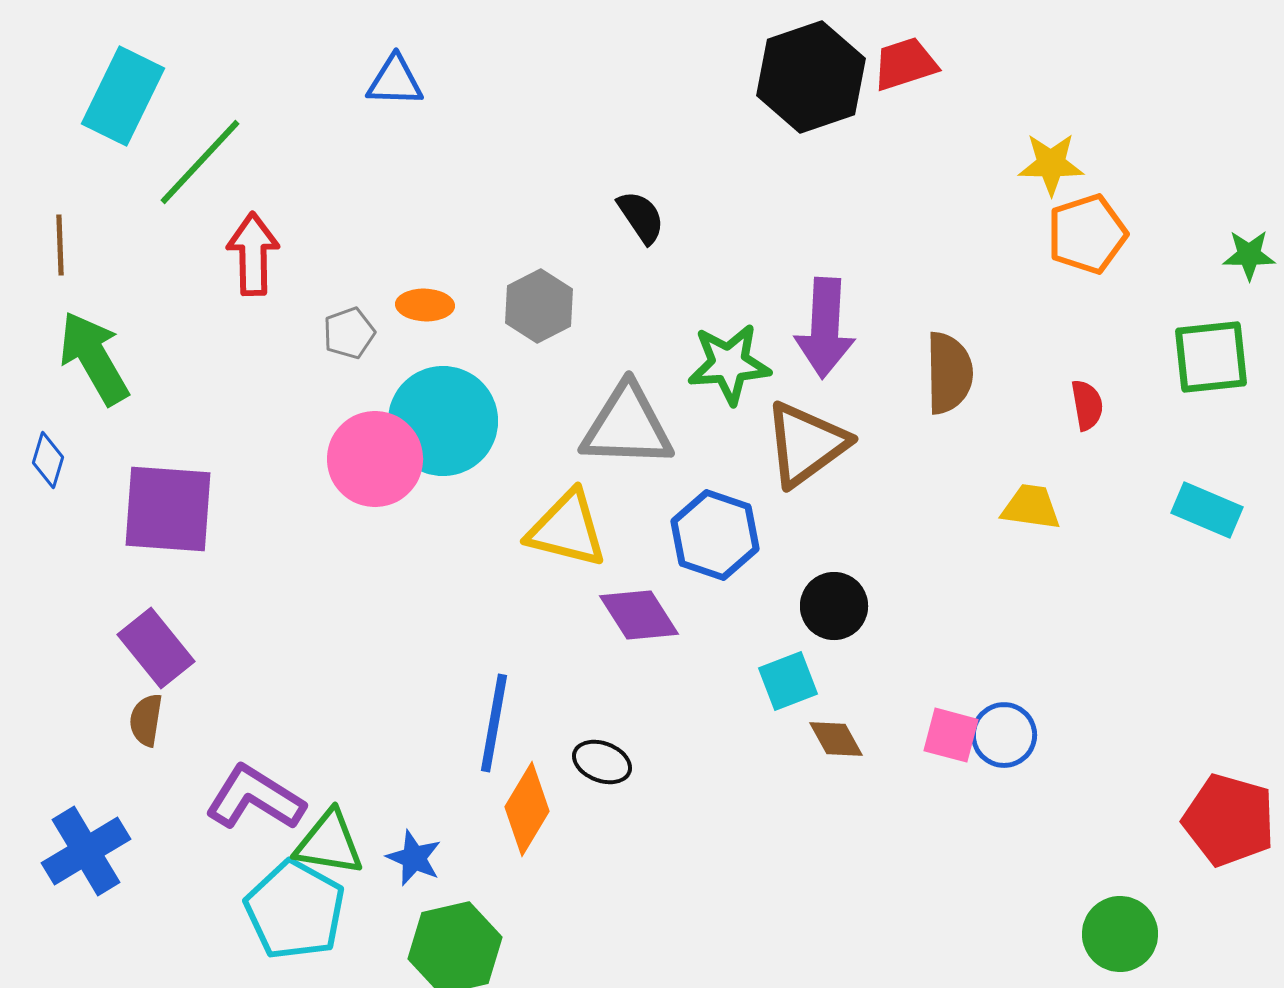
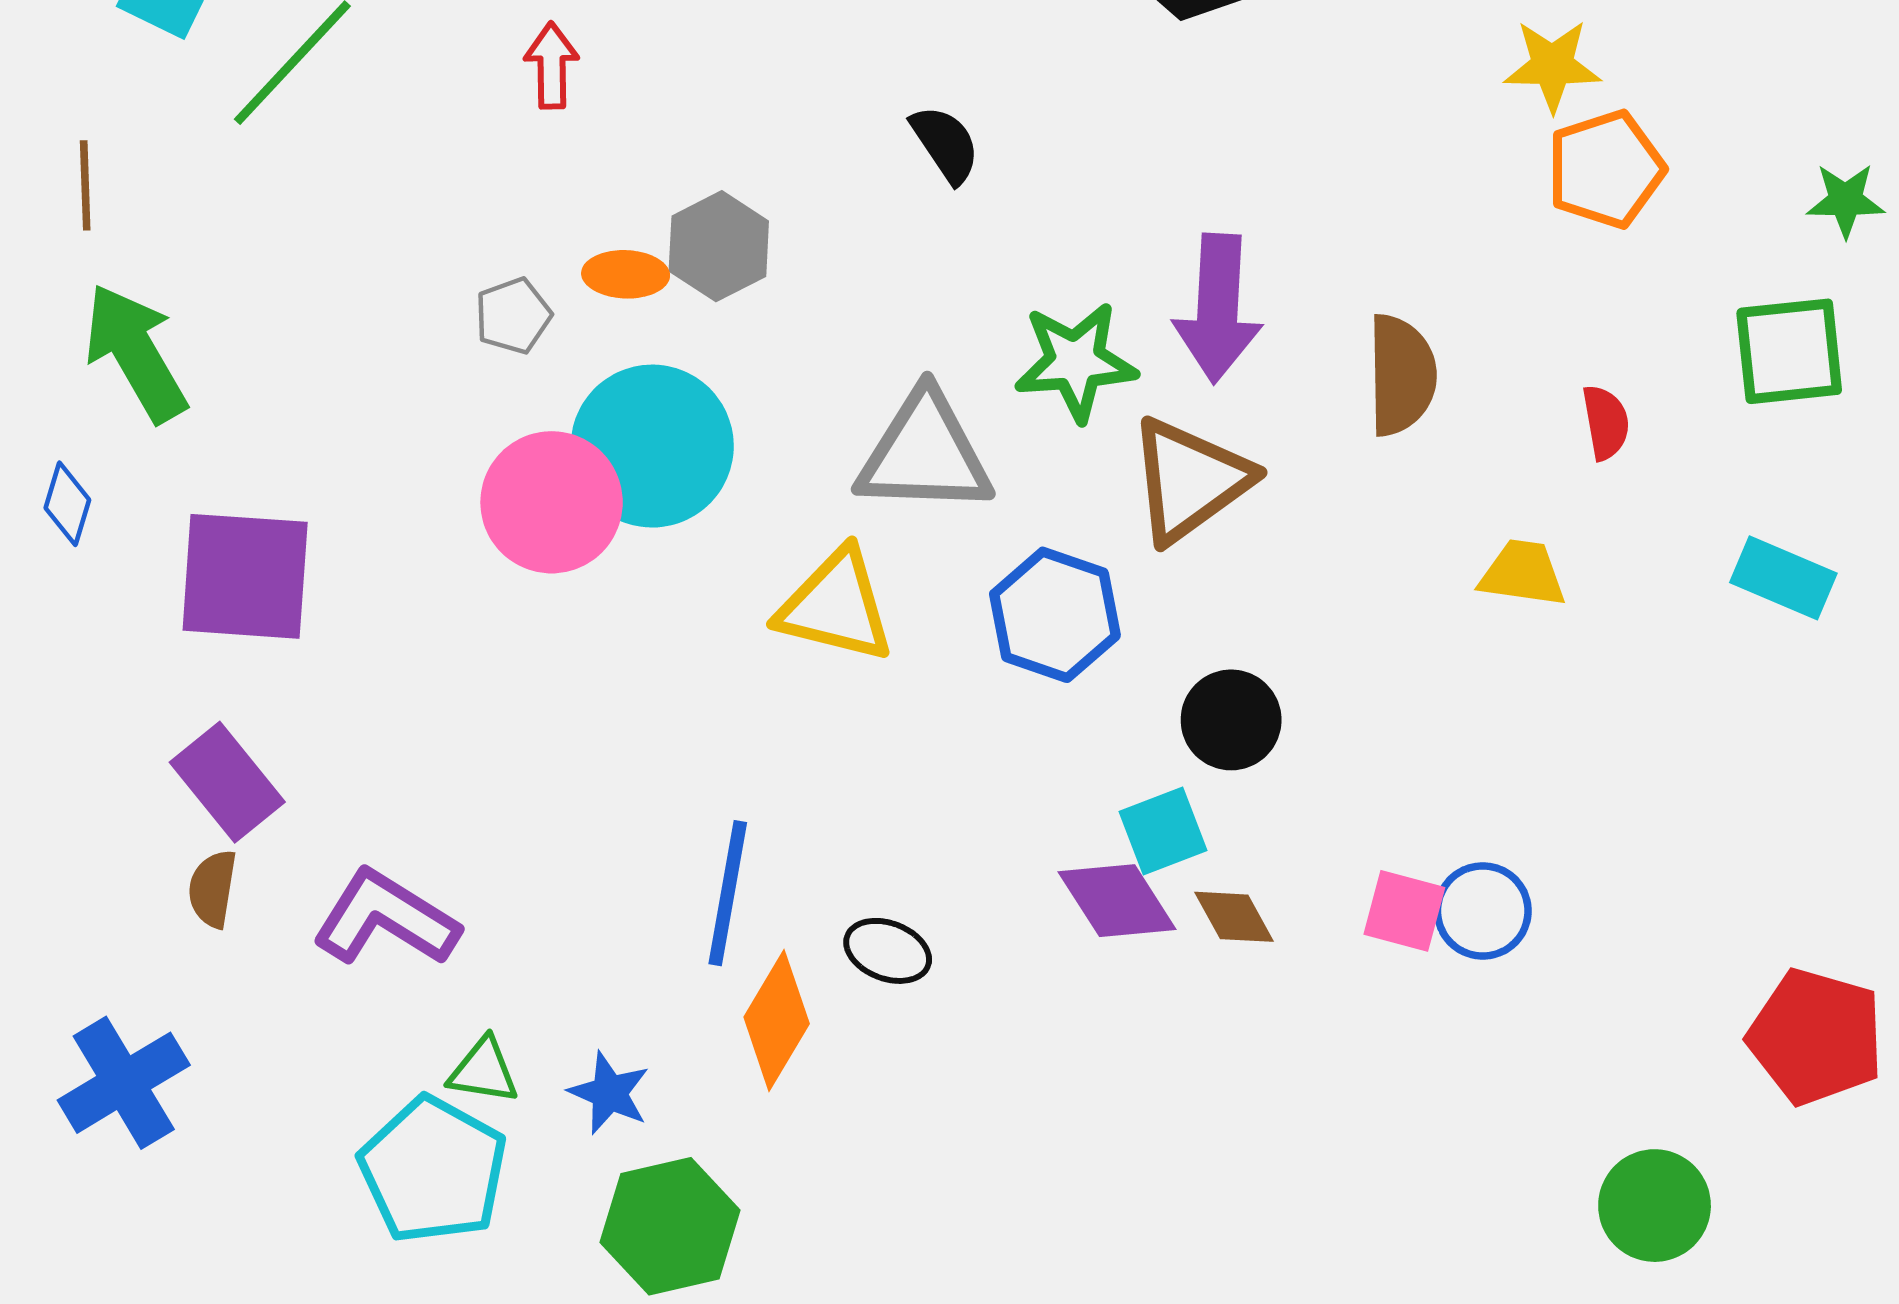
red arrow: (253, 254) -> (552, 66), moved, size x0.7
gray hexagon: (539, 306) -> (719, 246), moved
purple diamond: (639, 615) -> (1117, 901), moved
purple L-shape: (255, 798) -> (386, 918), moved
green triangle: (329, 843) -> (483, 1071), size x0.7

